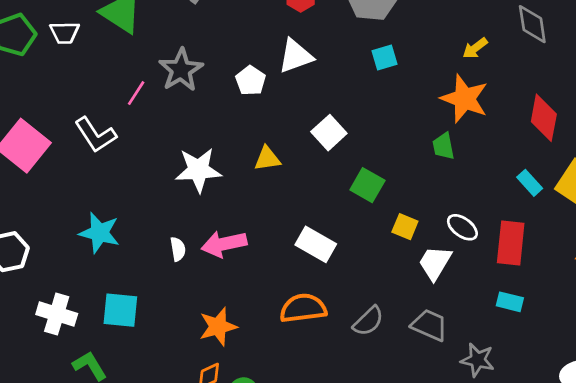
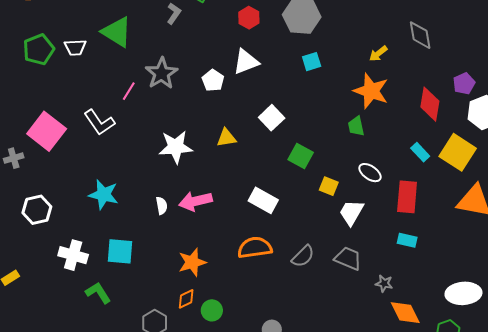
white ellipse: (462, 227) -> (370, 173), moved
gray star: (478, 360) -> (384, 284), size x0.7

